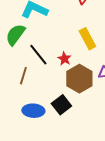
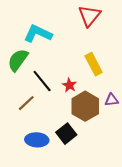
brown line: (23, 76) -> (26, 103), turned 30

